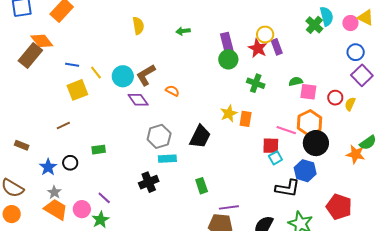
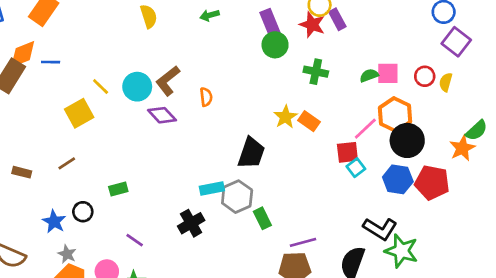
orange diamond: (42, 41) -> (23, 54), turned -65
blue line: (72, 65) -> (51, 62), moved
green semicircle: (296, 81) -> (369, 75), moved
orange semicircle: (172, 91) -> (206, 97), turned 64
orange rectangle: (246, 119) -> (309, 121), turned -56
pink line: (286, 130) -> (365, 129), turned -54
gray hexagon: (159, 136) -> (237, 197), moved
brown rectangle: (22, 145) -> (22, 172), moved
orange star: (356, 154) -> (462, 148), turned -30
black L-shape: (288, 188) -> (380, 229), moved, turned 30
purple line: (104, 198) -> (135, 240), moved
red pentagon: (339, 207) -> (432, 183), moved

